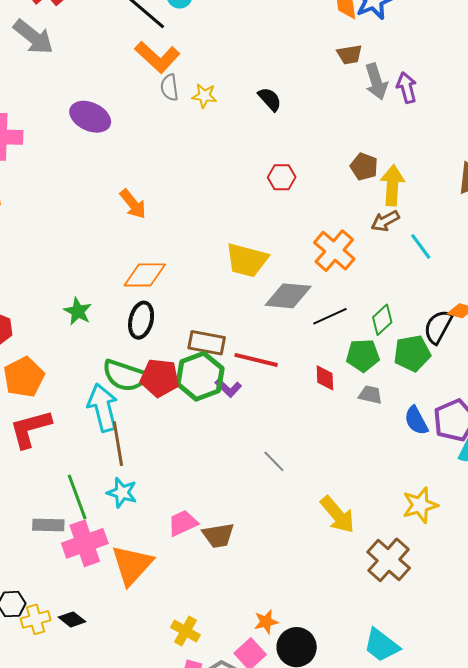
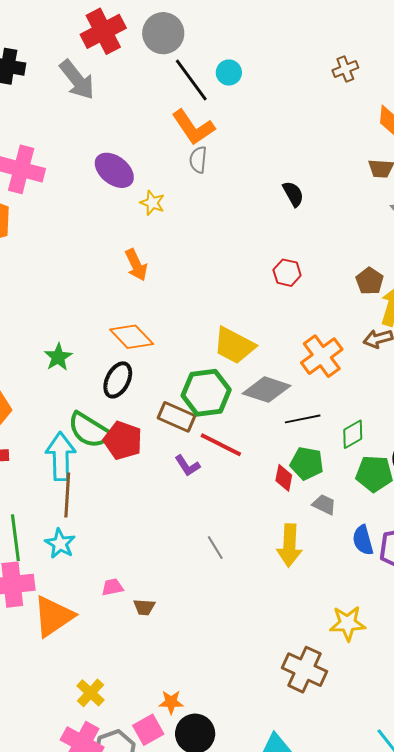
yellow star: (204, 96) -> (152, 203), moved
orange diamond: (145, 275) -> (132, 337), turned 33
green pentagon: (363, 355) -> (307, 463), moved
green hexagon: (200, 376) -> (206, 393), moved
yellow arrow: (337, 515) -> (289, 545), moved, turned 30
pink trapezoid: (183, 523) -> (112, 587), size x0.7
brown trapezoid: (218, 535) -> (144, 607), size x0.7
brown cross: (389, 560) -> (304, 670), turned -30

